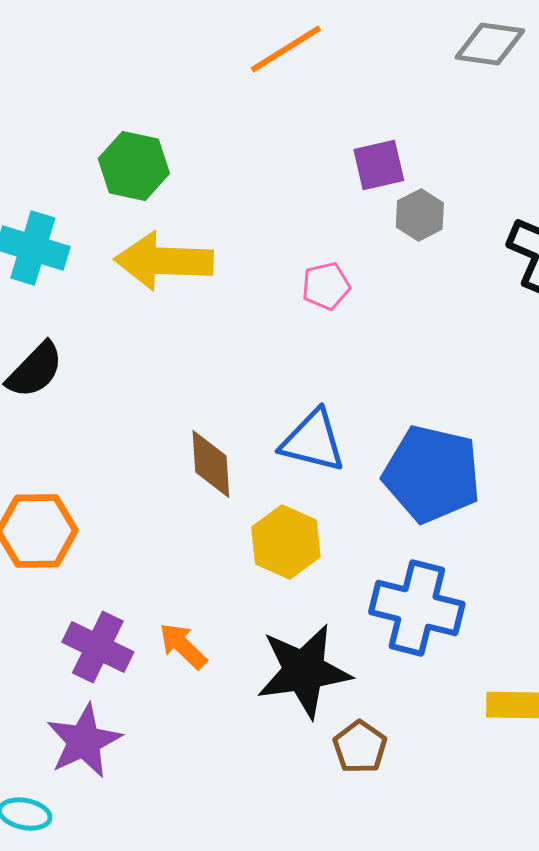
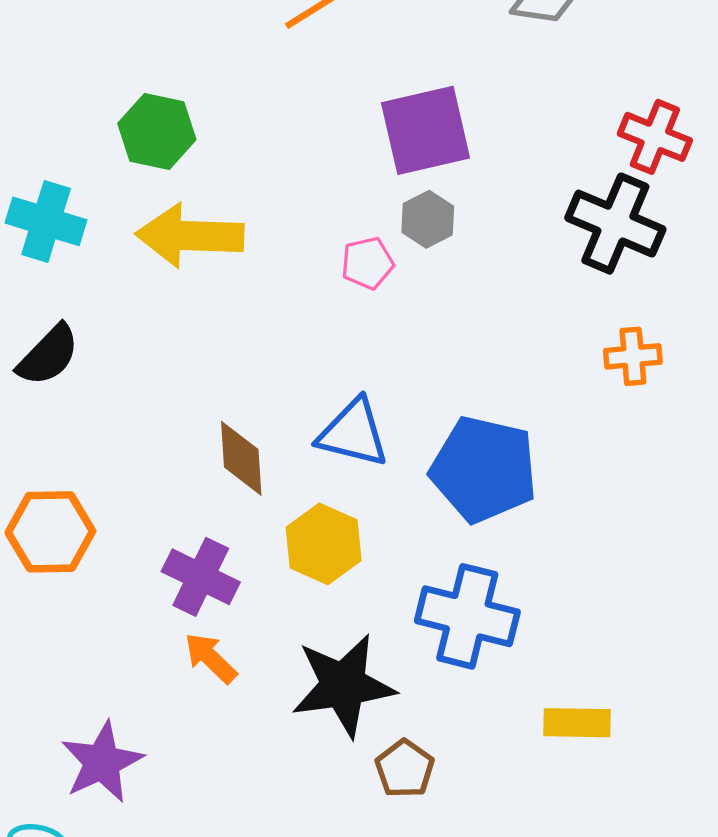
purple square: (379, 165) -> (426, 130), size x1.6
gray hexagon: (420, 215) -> (428, 219), moved
purple cross: (98, 647) -> (201, 577), moved

